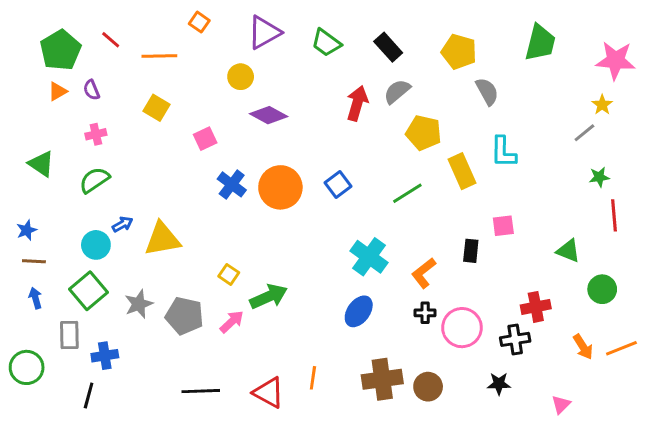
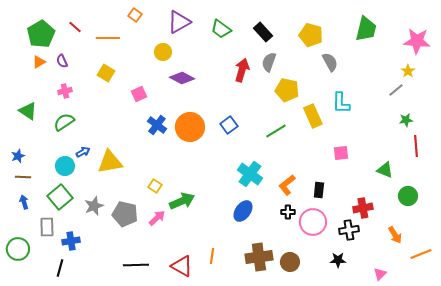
gray semicircle: (397, 91) -> (269, 62), turned -30
black rectangle: (471, 251) -> (319, 190), moved
orange line: (621, 348) -> (421, 254), moved

